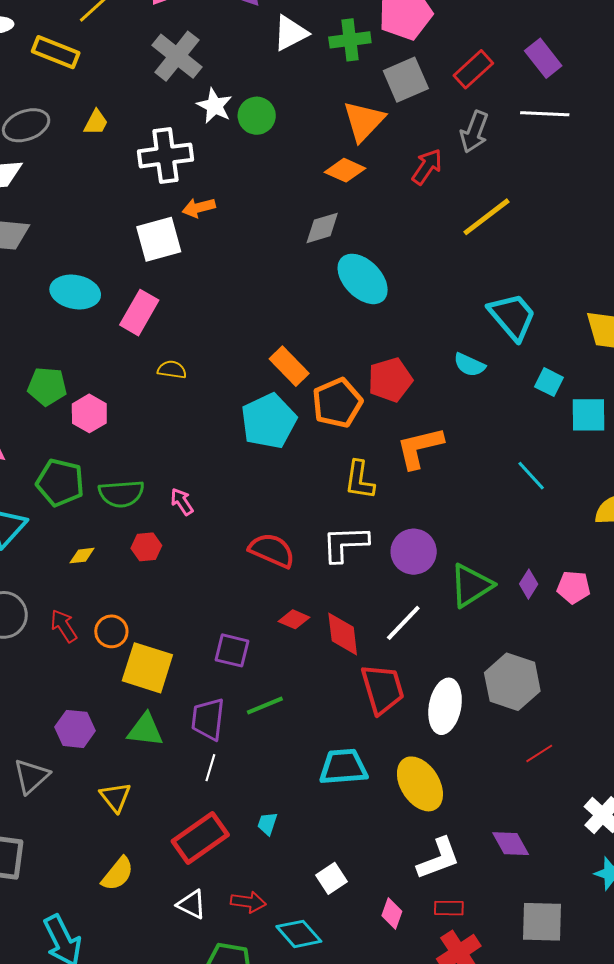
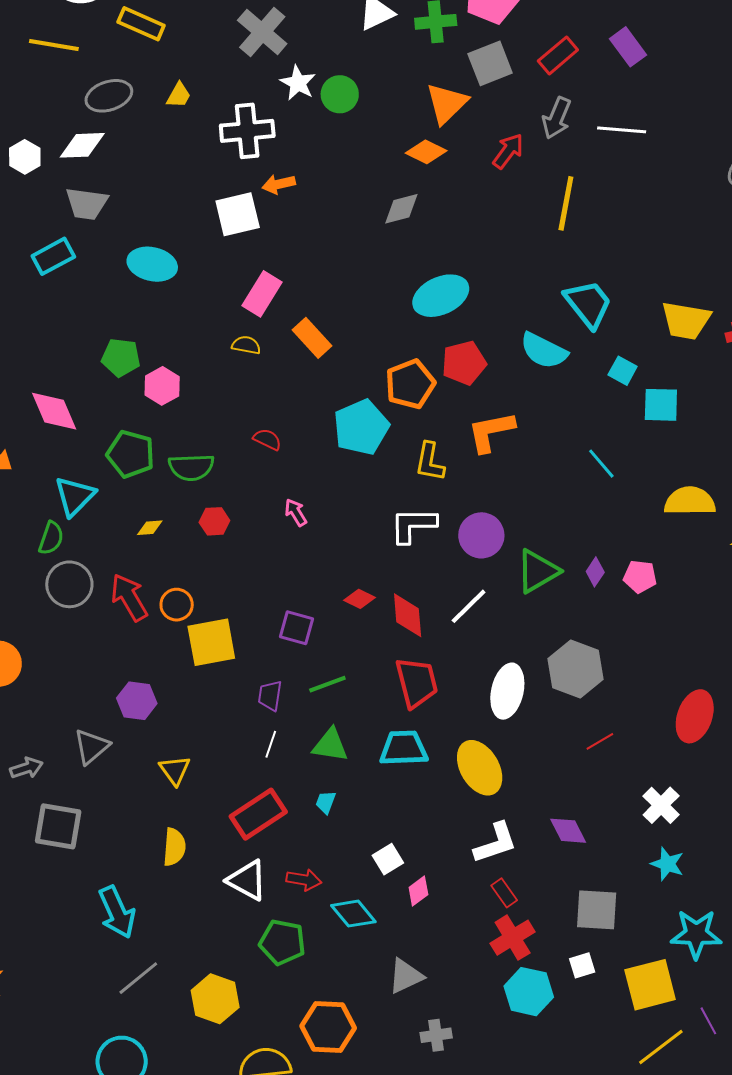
white line: (545, 114) -> (622, 130), moved
yellow line: (487, 217) -> (566, 203), turned -44
cyan ellipse: (363, 279) -> (441, 296), moved, turned -72
pink rectangle: (139, 313) -> (262, 294), moved
cyan semicircle: (469, 365) -> (544, 351), size x1.5
orange rectangle: (289, 366) -> (312, 338), moved
cyan pentagon: (269, 421) -> (361, 427), moved
pink arrow: (182, 502) -> (296, 512), moved
red semicircle: (272, 550) -> (267, 439), moved, size x0.6
red arrow: (64, 626) -> (129, 597), size x1.4
yellow square: (147, 668) -> (211, 642), turned -30
red trapezoid: (383, 689) -> (417, 682), moved
purple trapezoid: (208, 719) -> (270, 696), size x0.7
green triangle: (145, 730) -> (330, 745), moved
yellow semicircle: (118, 874) -> (174, 847), turned -36
white triangle: (192, 904) -> (247, 880), size x1.4
red rectangle: (449, 908) -> (504, 893), turned 52
pink diamond: (392, 914) -> (418, 891), moved, turned 32

